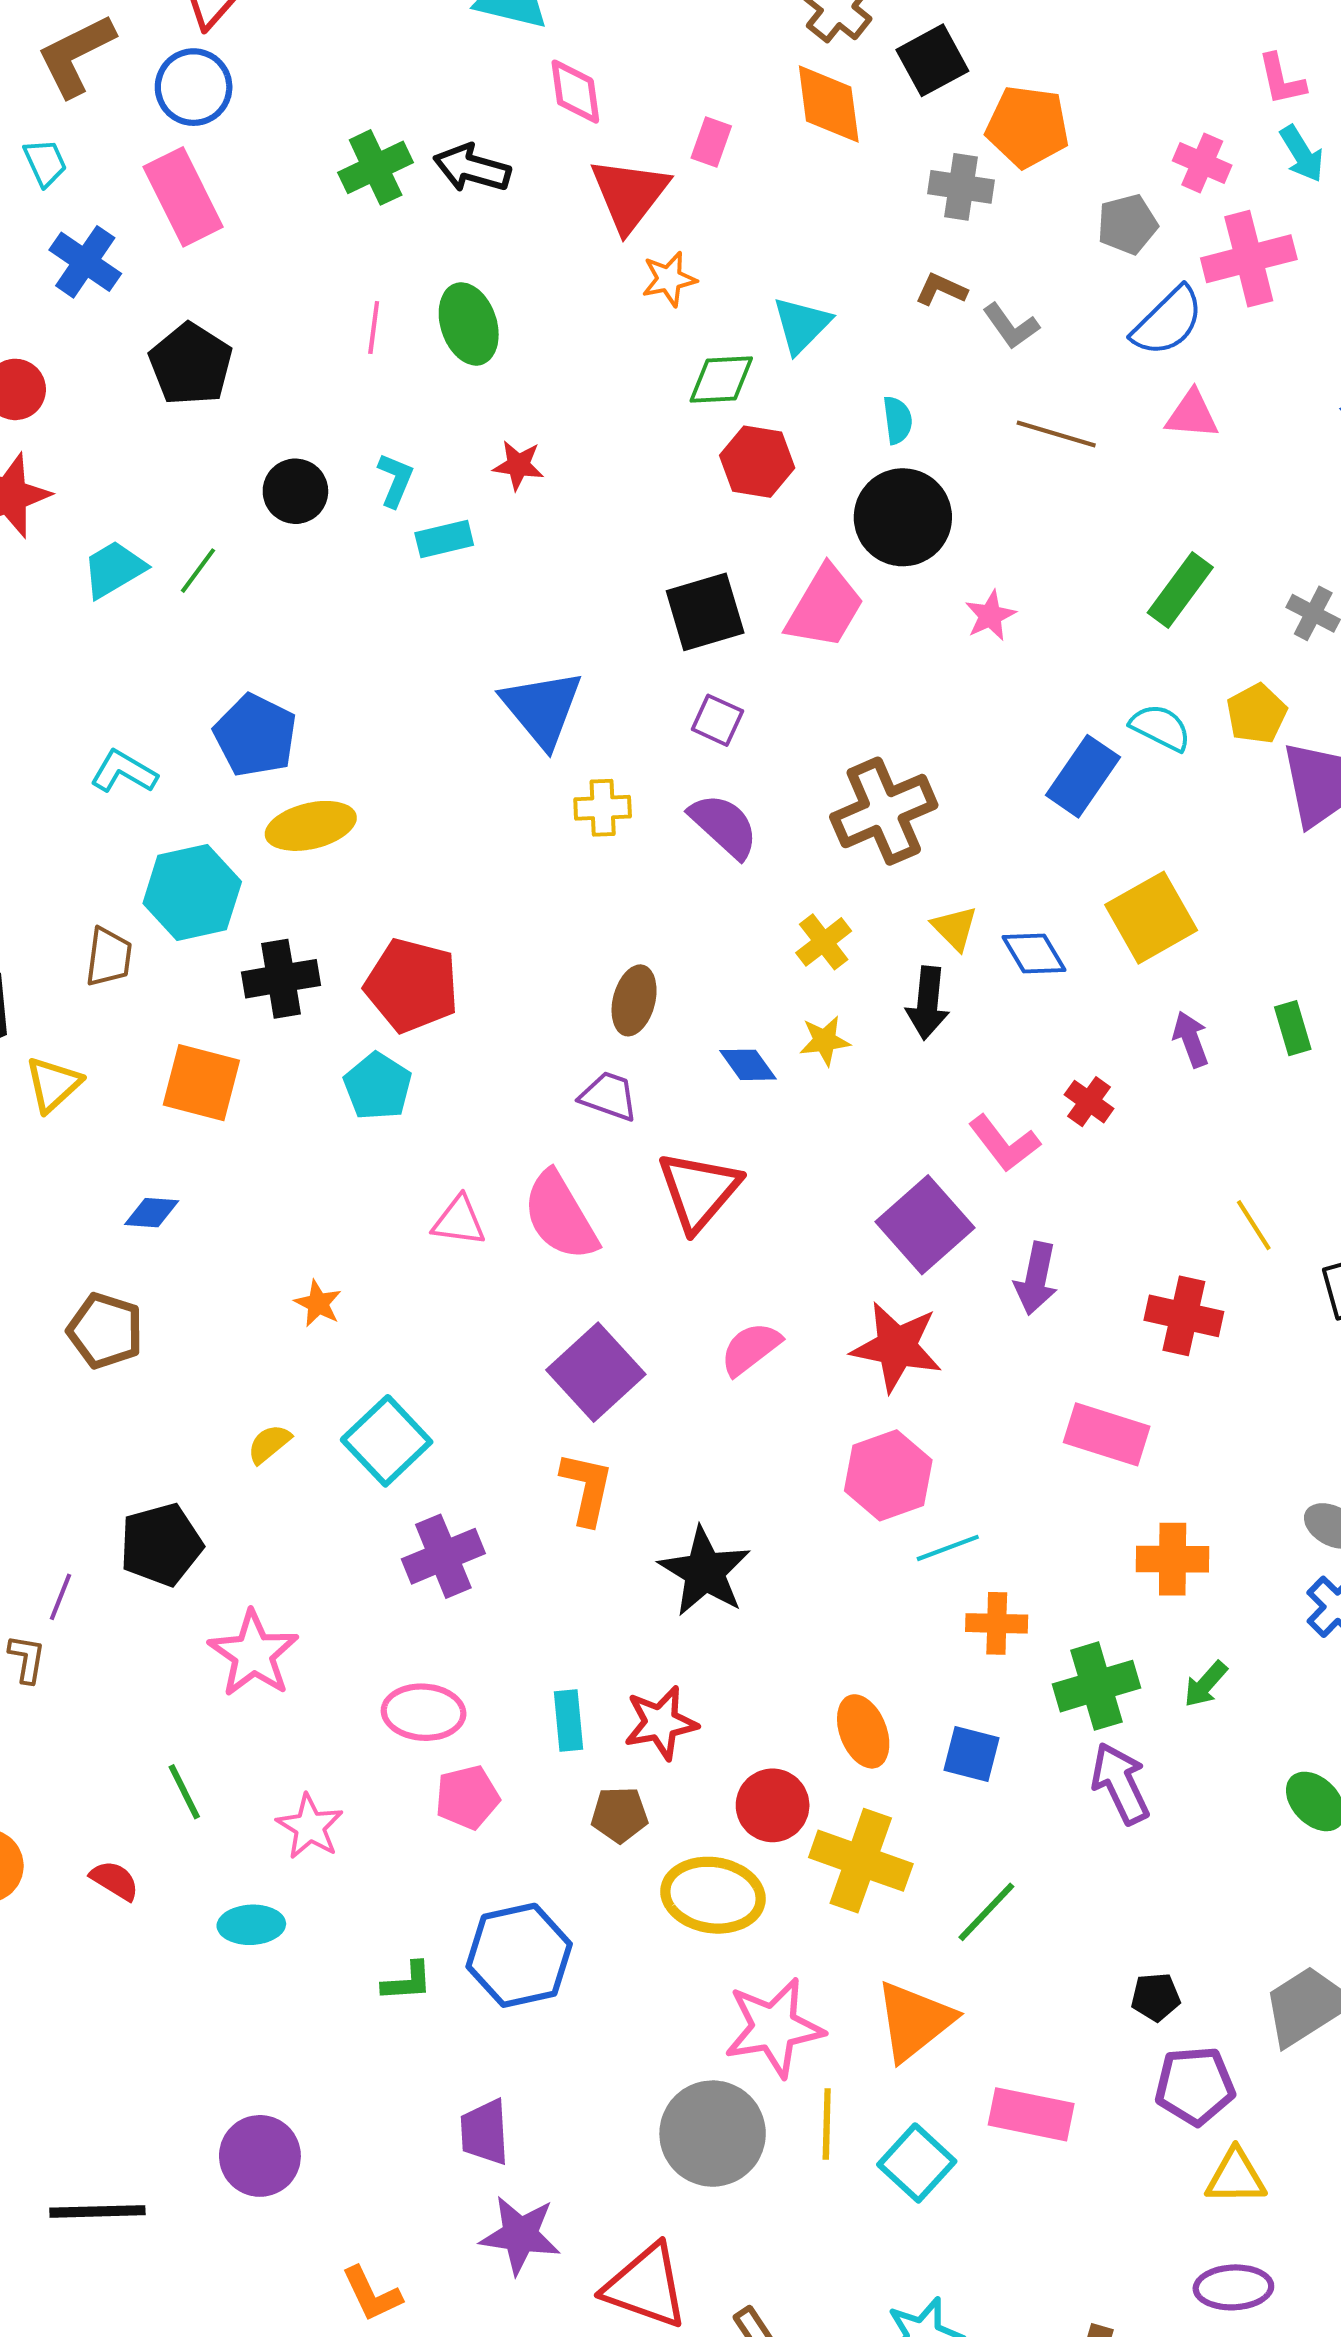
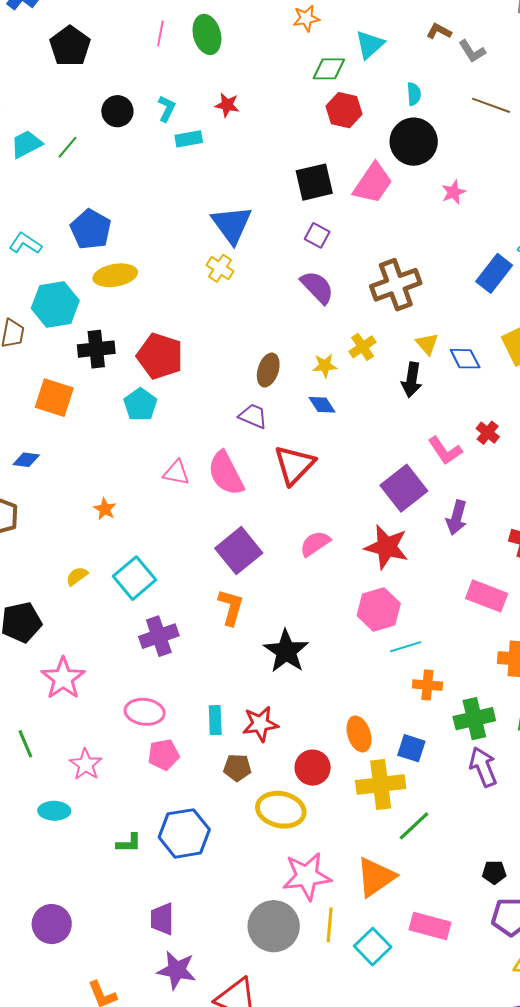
yellow cross: (603, 808) -> (220, 268), moved, turned 32
yellow star: (825, 1041) -> (325, 366), moved
yellow cross: (861, 1861) -> (381, 784), moved, turned -30

